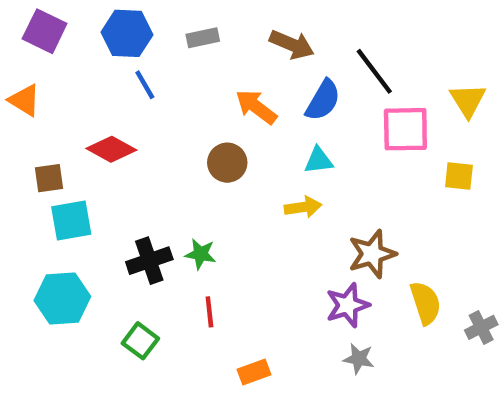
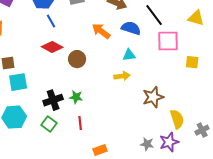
blue semicircle: (323, 100) -> (131, 28), turned -102
yellow triangle: (468, 100) -> (196, 18), moved, turned -42
red diamond: (111, 149) -> (52, 47), moved
brown circle: (227, 163) -> (77, 59), moved
purple star: (348, 305) -> (169, 142), moved
green square: (140, 341) -> (49, 124), moved

